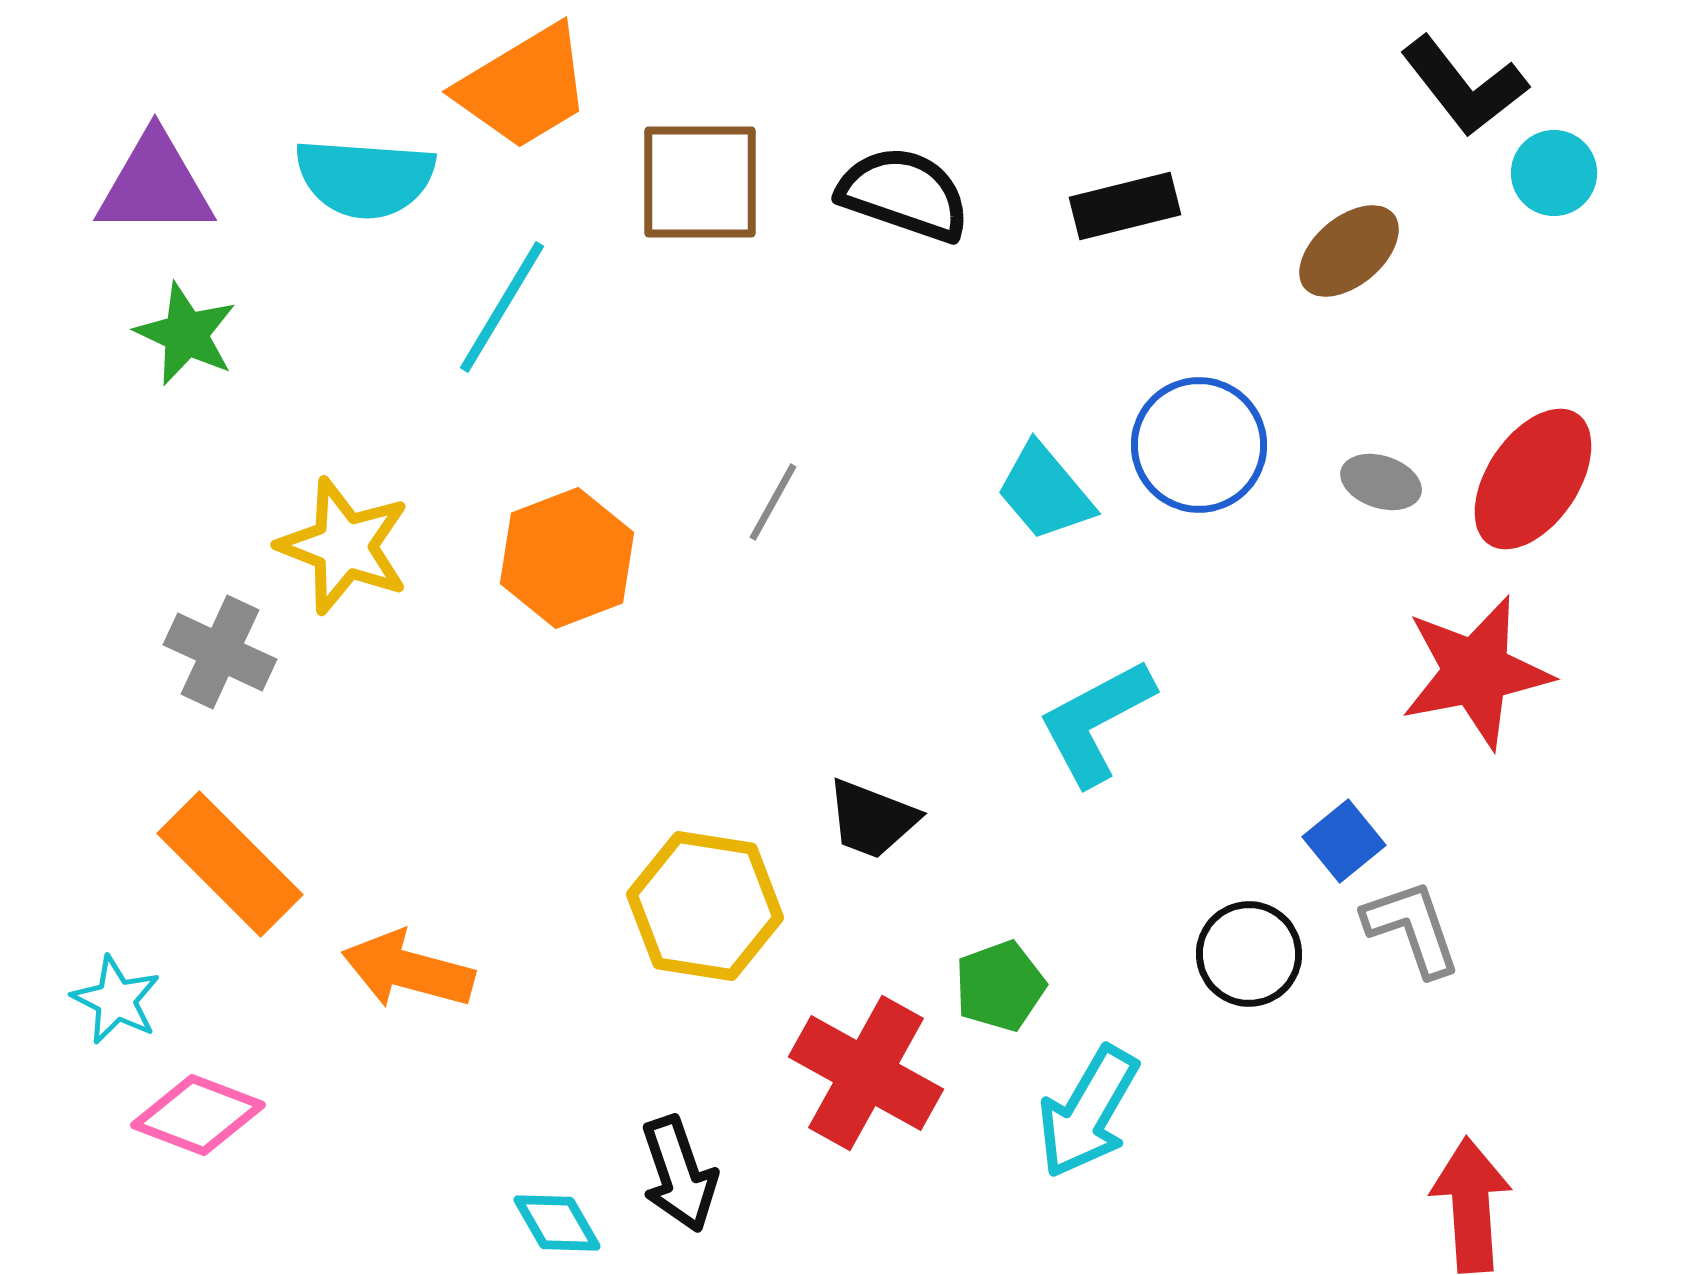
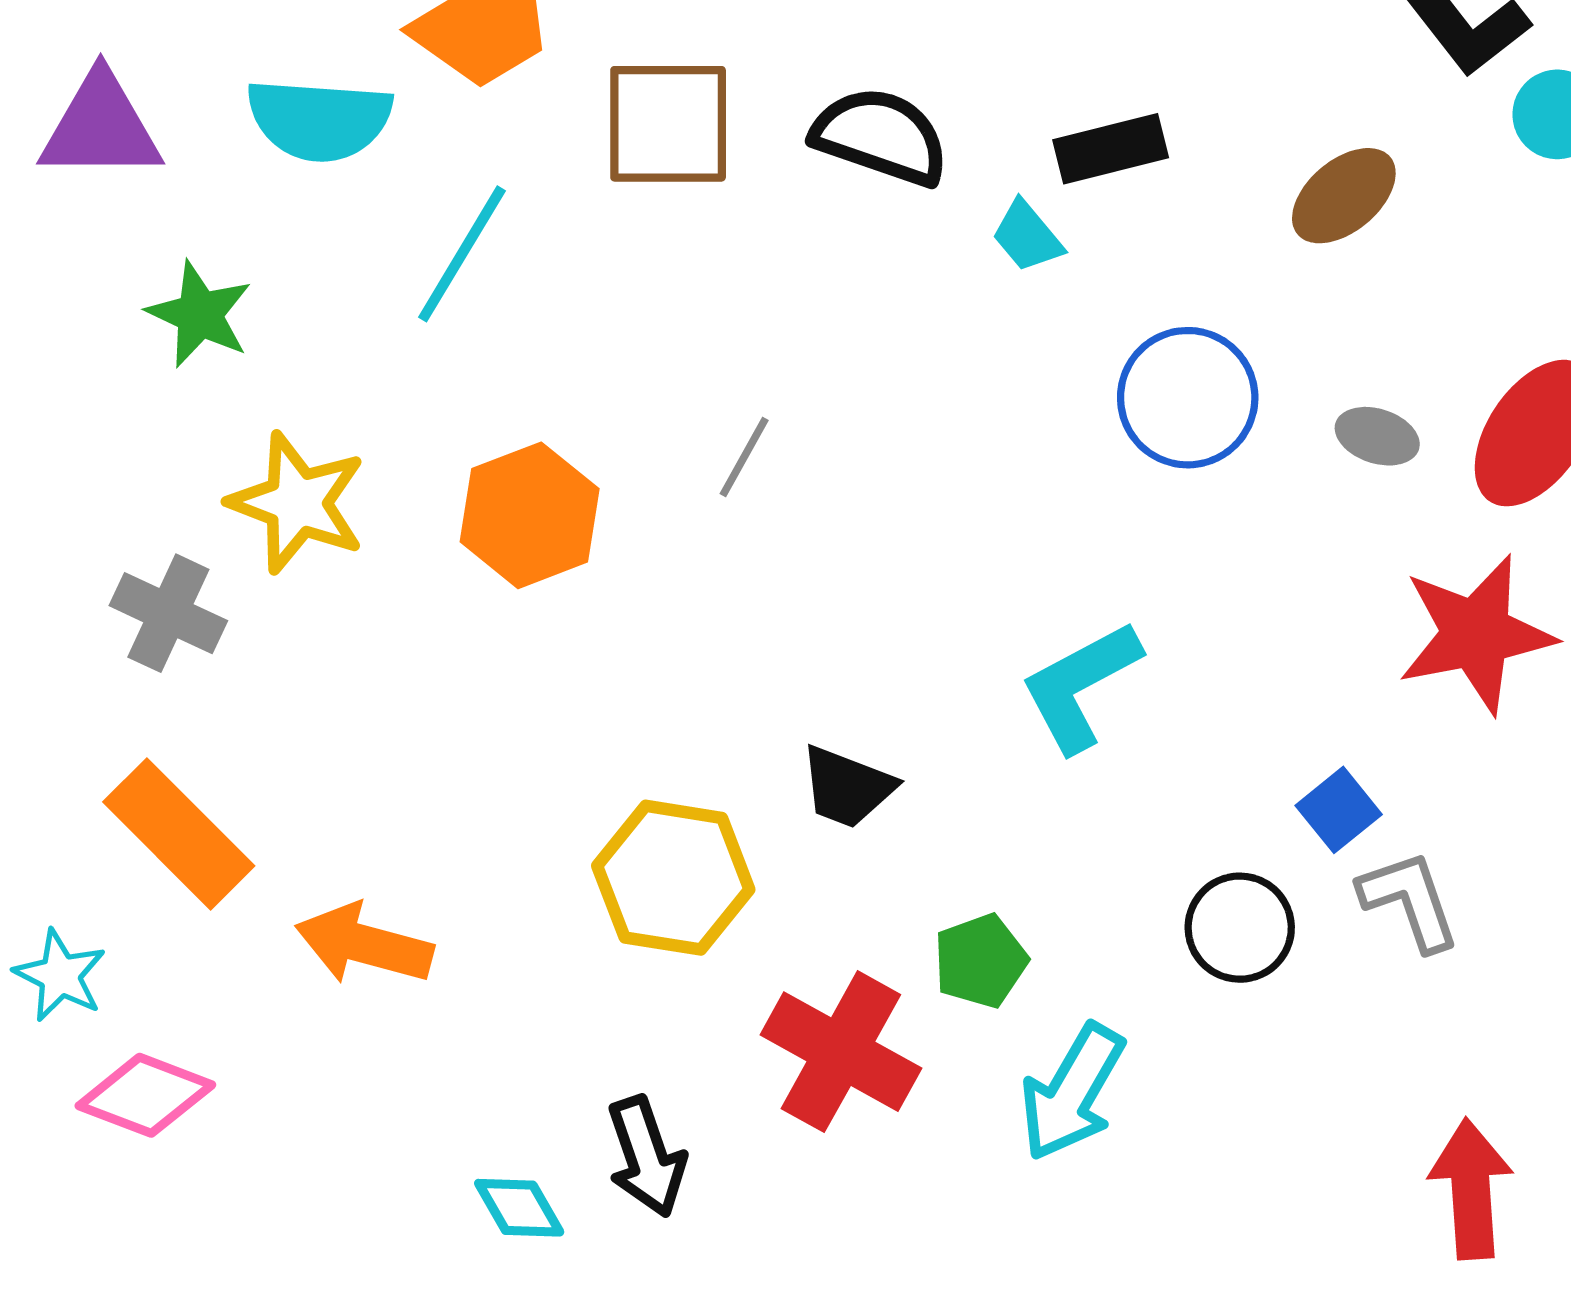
green star: (186, 334) -> (200, 314), moved
cyan trapezoid: (1045, 492) -> (1027, 236), moved, size x0.7

